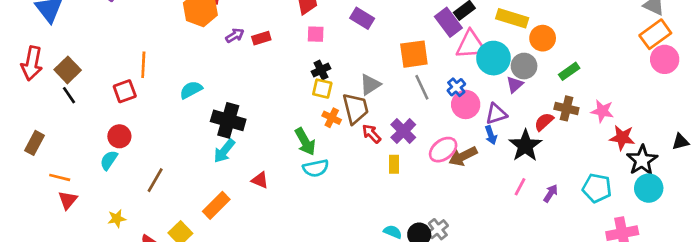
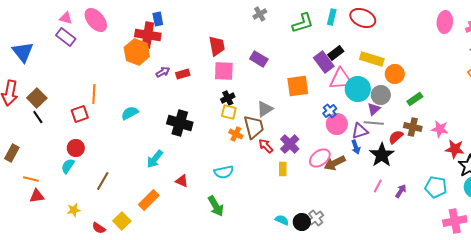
pink square: (316, 34) -> (224, 71), size x1.5
gray line: (422, 87) -> (374, 123), moved, turned -60
black cross: (228, 120) -> (180, 123), moved
green arrow: (305, 142) -> (216, 206), moved
red triangle: (68, 200) -> (37, 196), turned 42

